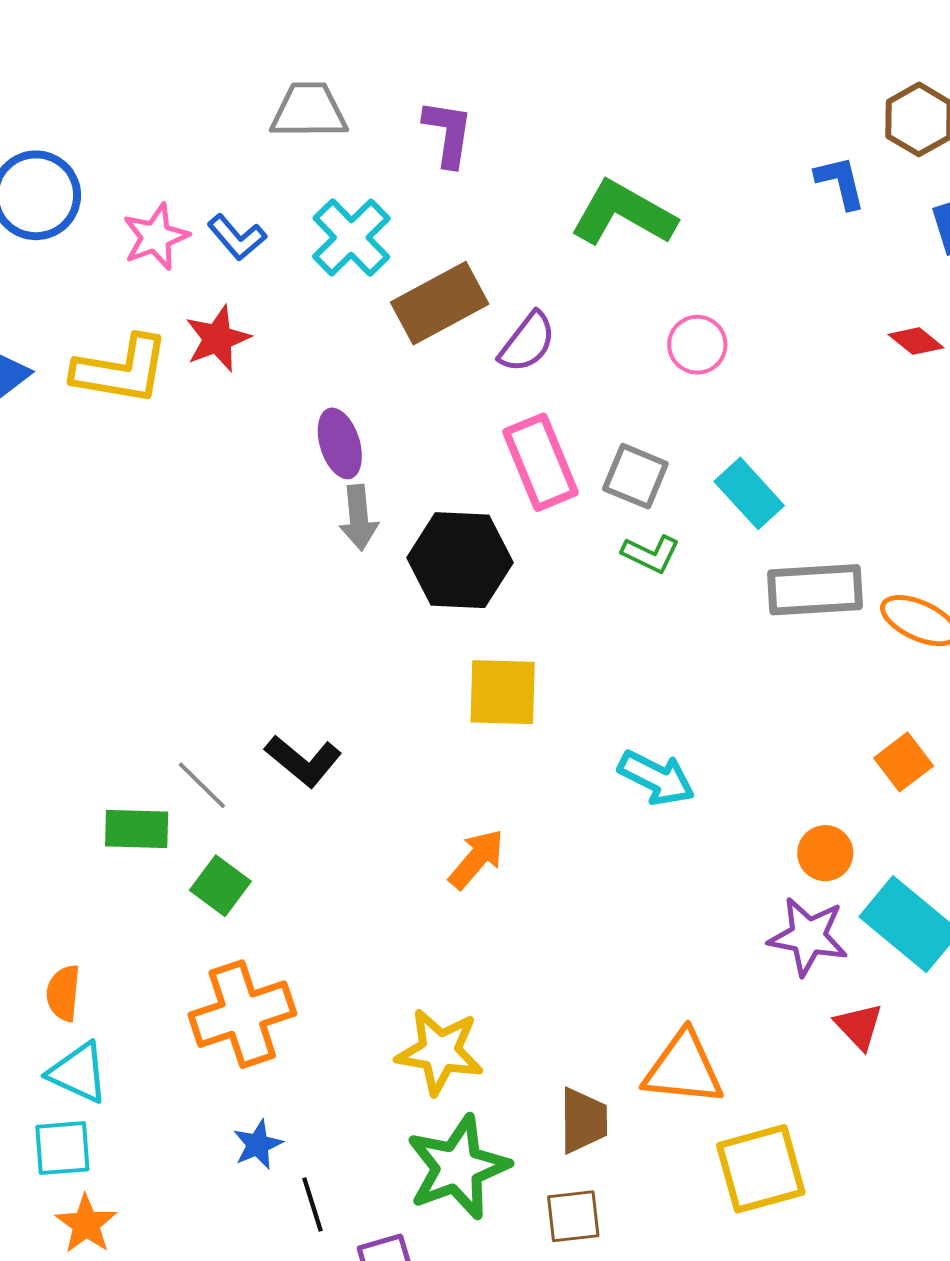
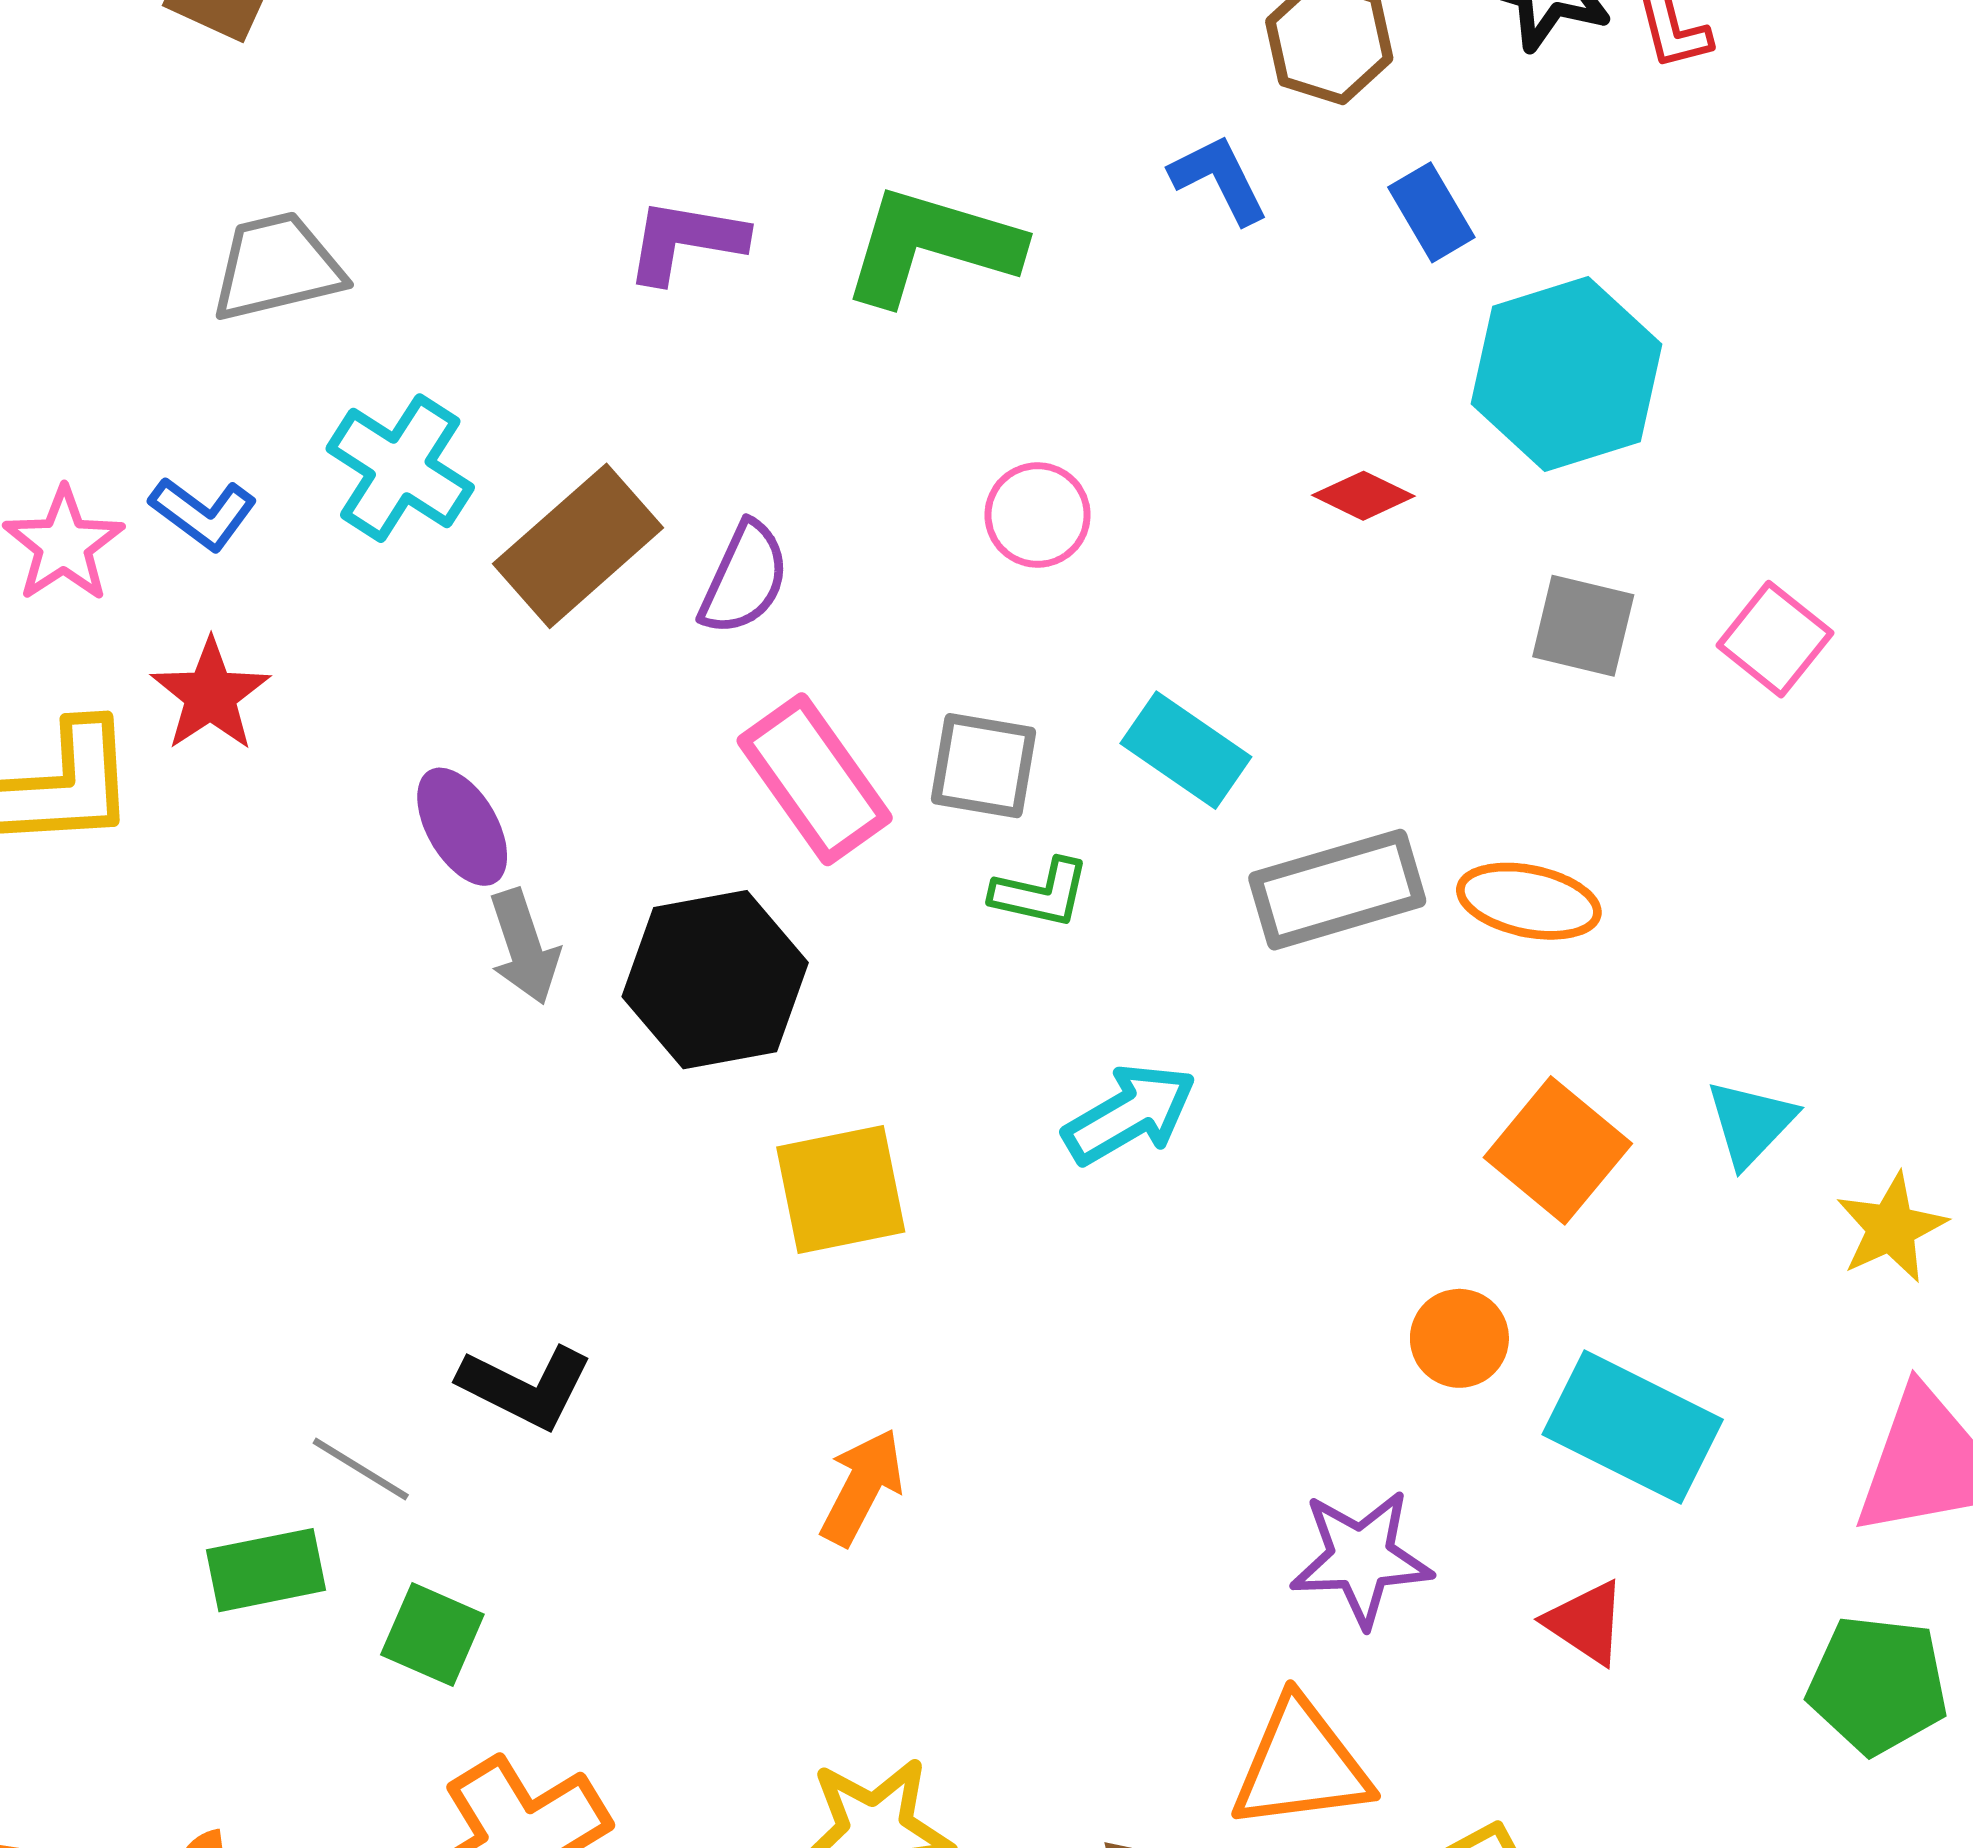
purple L-shape: (448, 133) -> (685, 241), moved, turned -76
green L-shape: (623, 213) -> (931, 246), moved
red diamond: (916, 341) -> (1363, 496), moved
orange square: (904, 762) -> (1558, 1150), size x1.4
cyan arrow: (656, 778) -> (1130, 1114), moved, turned -44
purple star: (808, 936) -> (1361, 1558), moved

